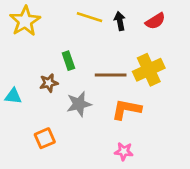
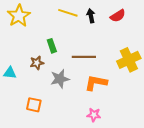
yellow cross: (149, 70) -> (129, 60), moved
orange square: (45, 138) -> (34, 105), turned 35

